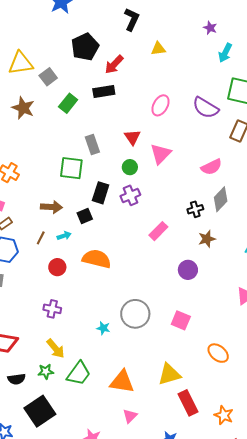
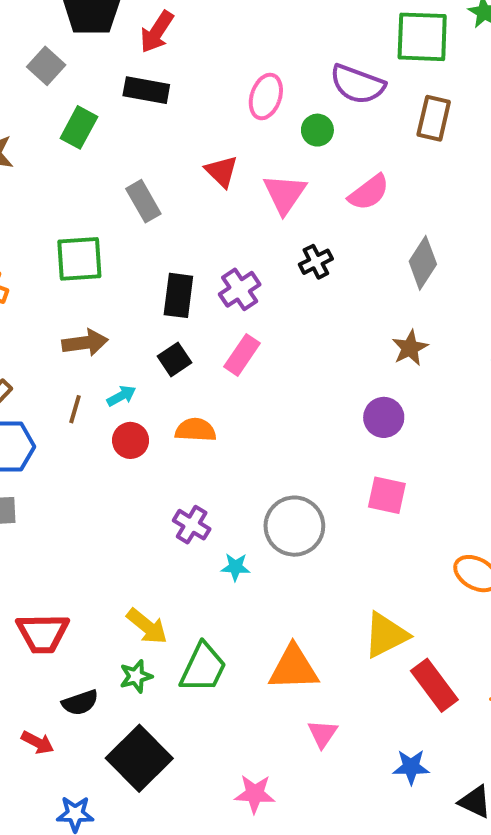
gray square: (48, 77) -> (46, 66), moved
black rectangle: (104, 91) -> (146, 90), turned 30
green circle: (130, 167) -> (317, 130), moved
pink semicircle: (211, 167) -> (369, 192), moved
green square: (71, 168) -> (79, 259), moved
black cross: (195, 209) -> (316, 262), moved
black square: (85, 216) -> (174, 359), moved
pink rectangle: (158, 231) -> (242, 355), moved
orange semicircle: (97, 259) -> (196, 430), size x0.7
red circle: (57, 267) -> (131, 440), moved
purple cross: (52, 309) -> (192, 525), moved, turned 30
pink square: (181, 320) -> (387, 495), moved

